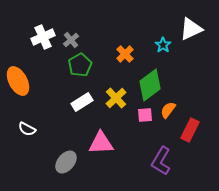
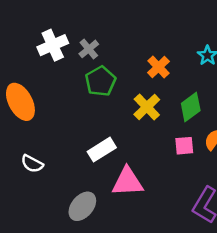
green diamond: (150, 85) -> (191, 107), size x0.7
yellow cross: (116, 98) -> (147, 107), moved
white rectangle: (82, 102) -> (102, 150), moved

